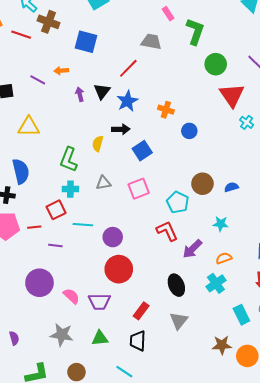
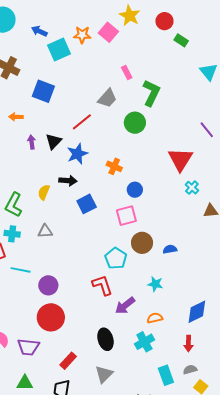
gray trapezoid: (151, 42) -> (107, 98), turned 115
green circle: (216, 64) -> (135, 123), moved
pink square: (139, 189) -> (126, 216), moved

